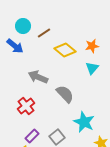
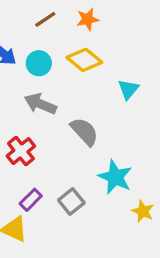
cyan circle: (23, 26) -> (39, 63), moved
brown line: (44, 33) -> (45, 19), moved
orange star: (92, 46) -> (88, 19), moved

